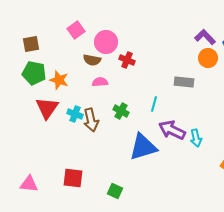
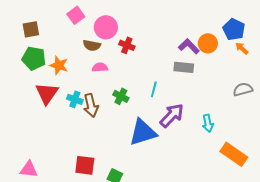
purple L-shape: (205, 37) -> (189, 46), moved
purple arrow: (172, 130) -> (172, 115), turned 108
cyan arrow: (196, 138) -> (208, 123), moved
red square: (73, 178) -> (85, 165), moved

